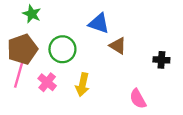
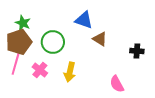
green star: (32, 14) -> (23, 23), moved

